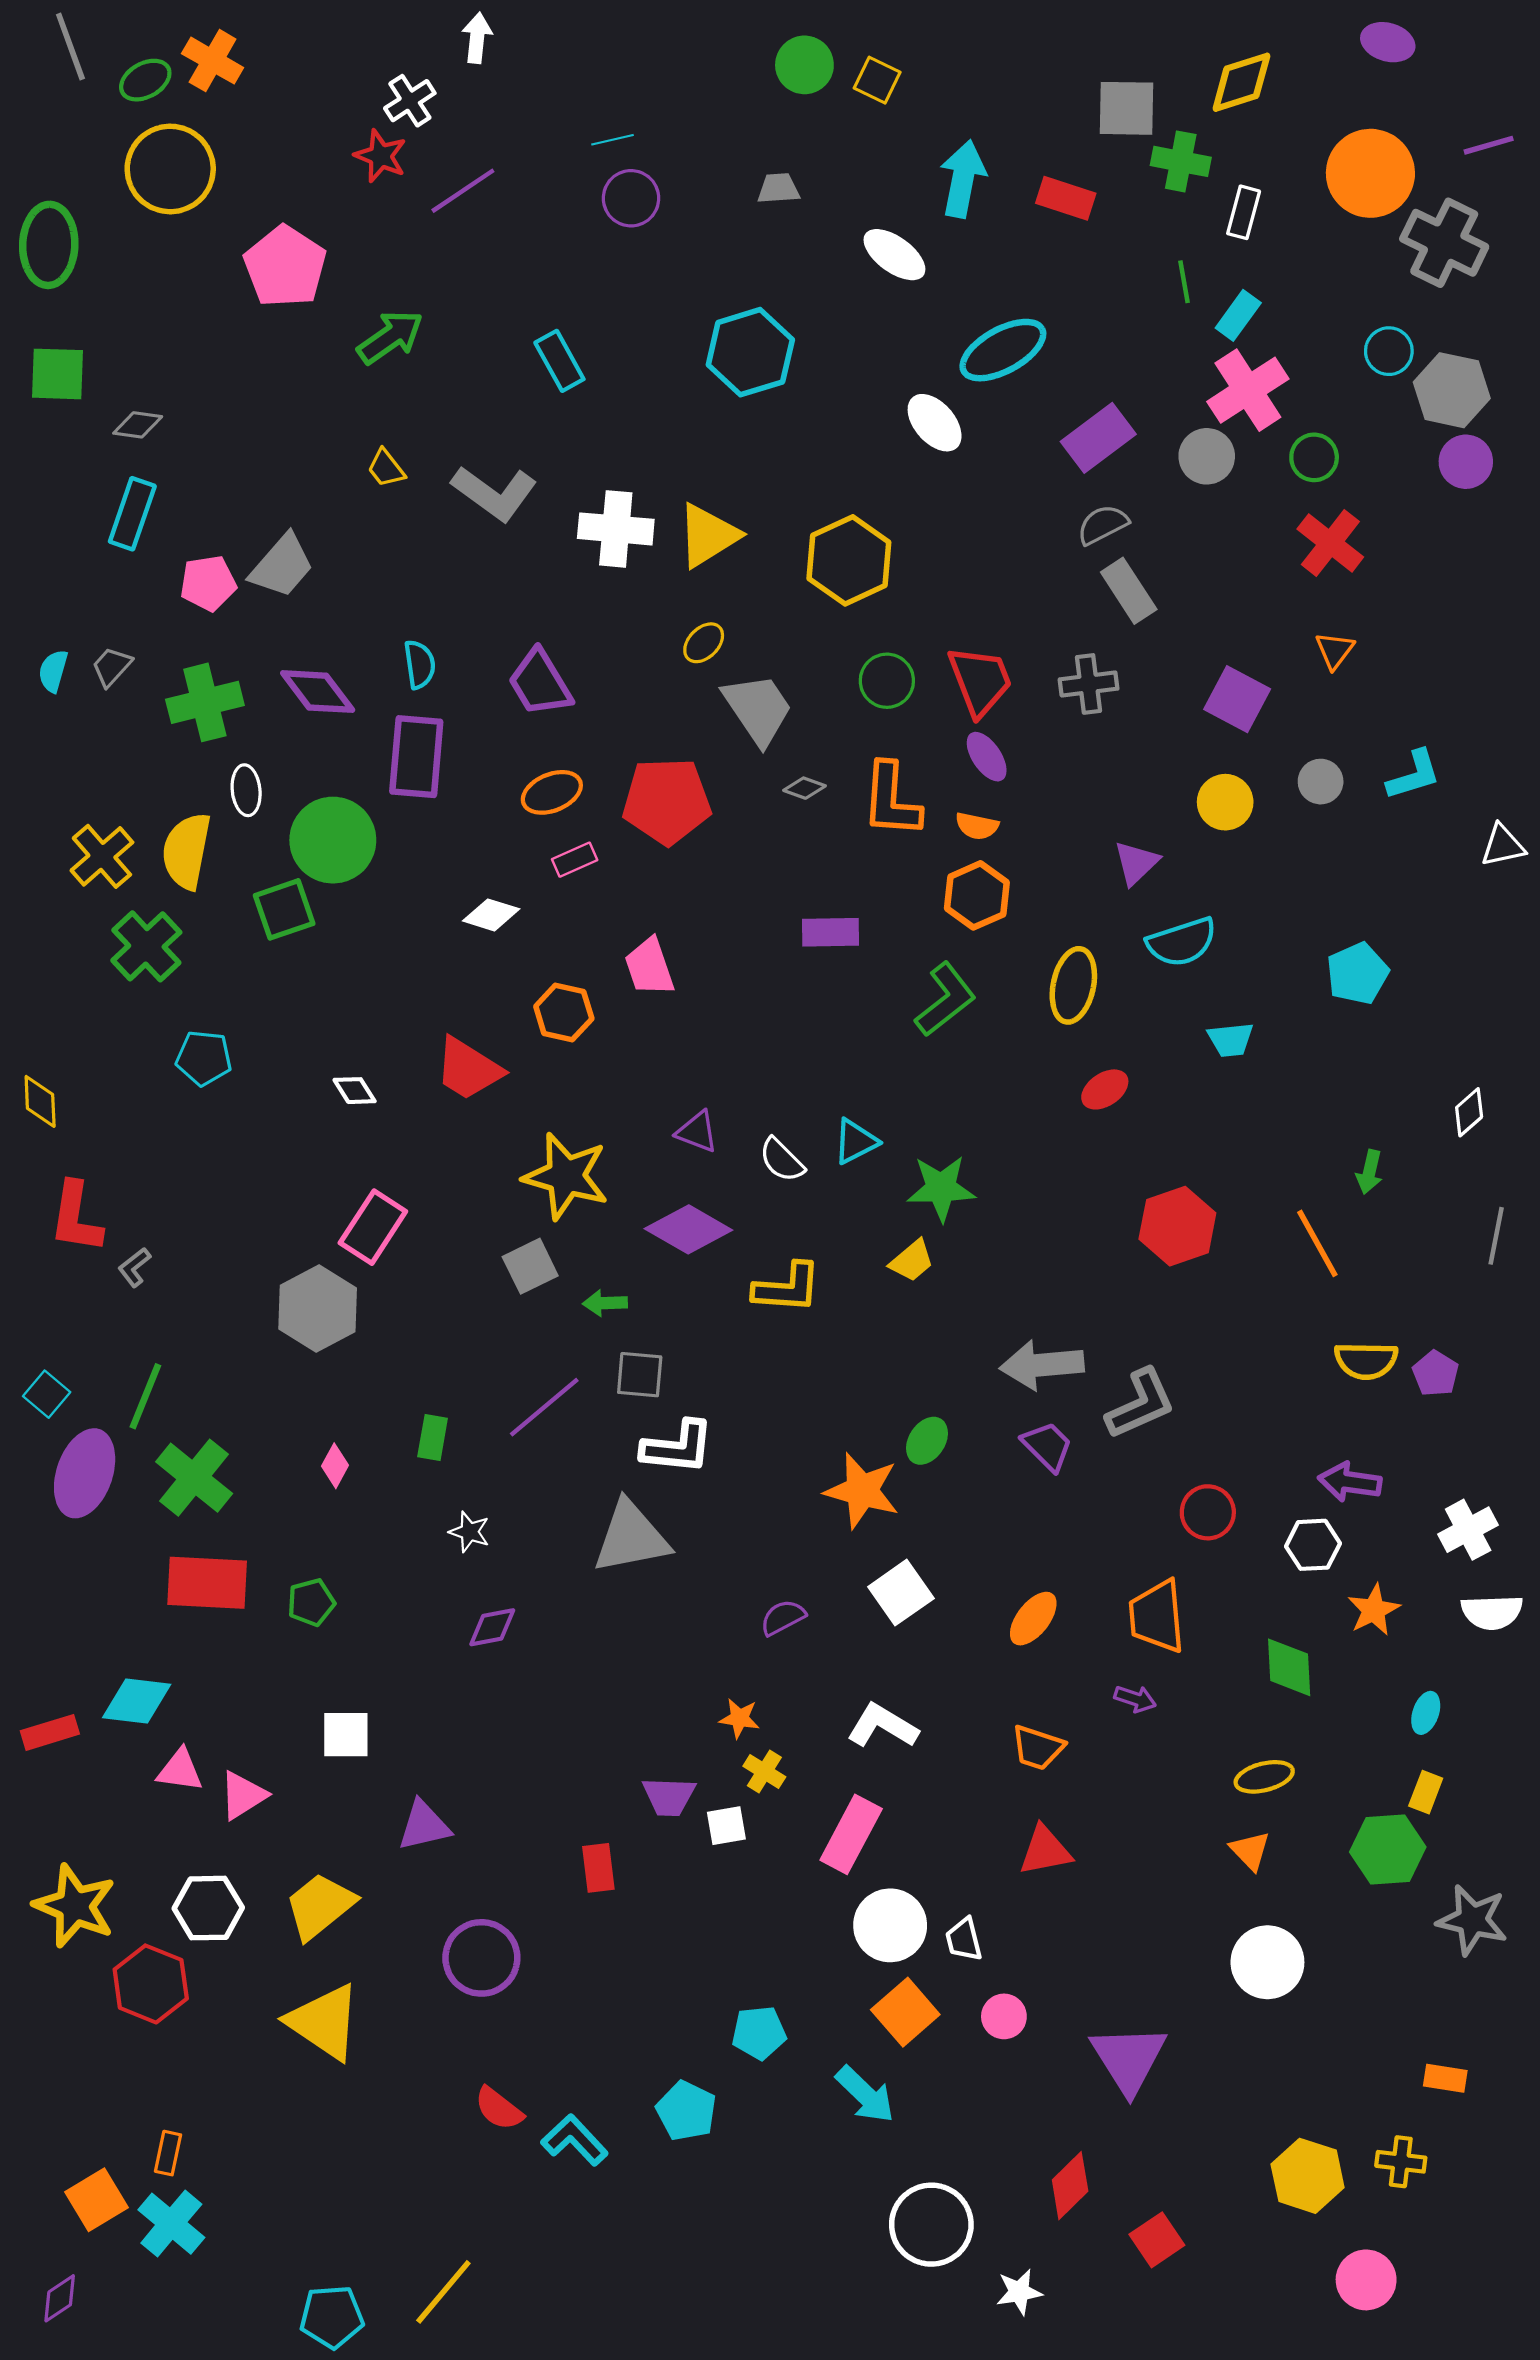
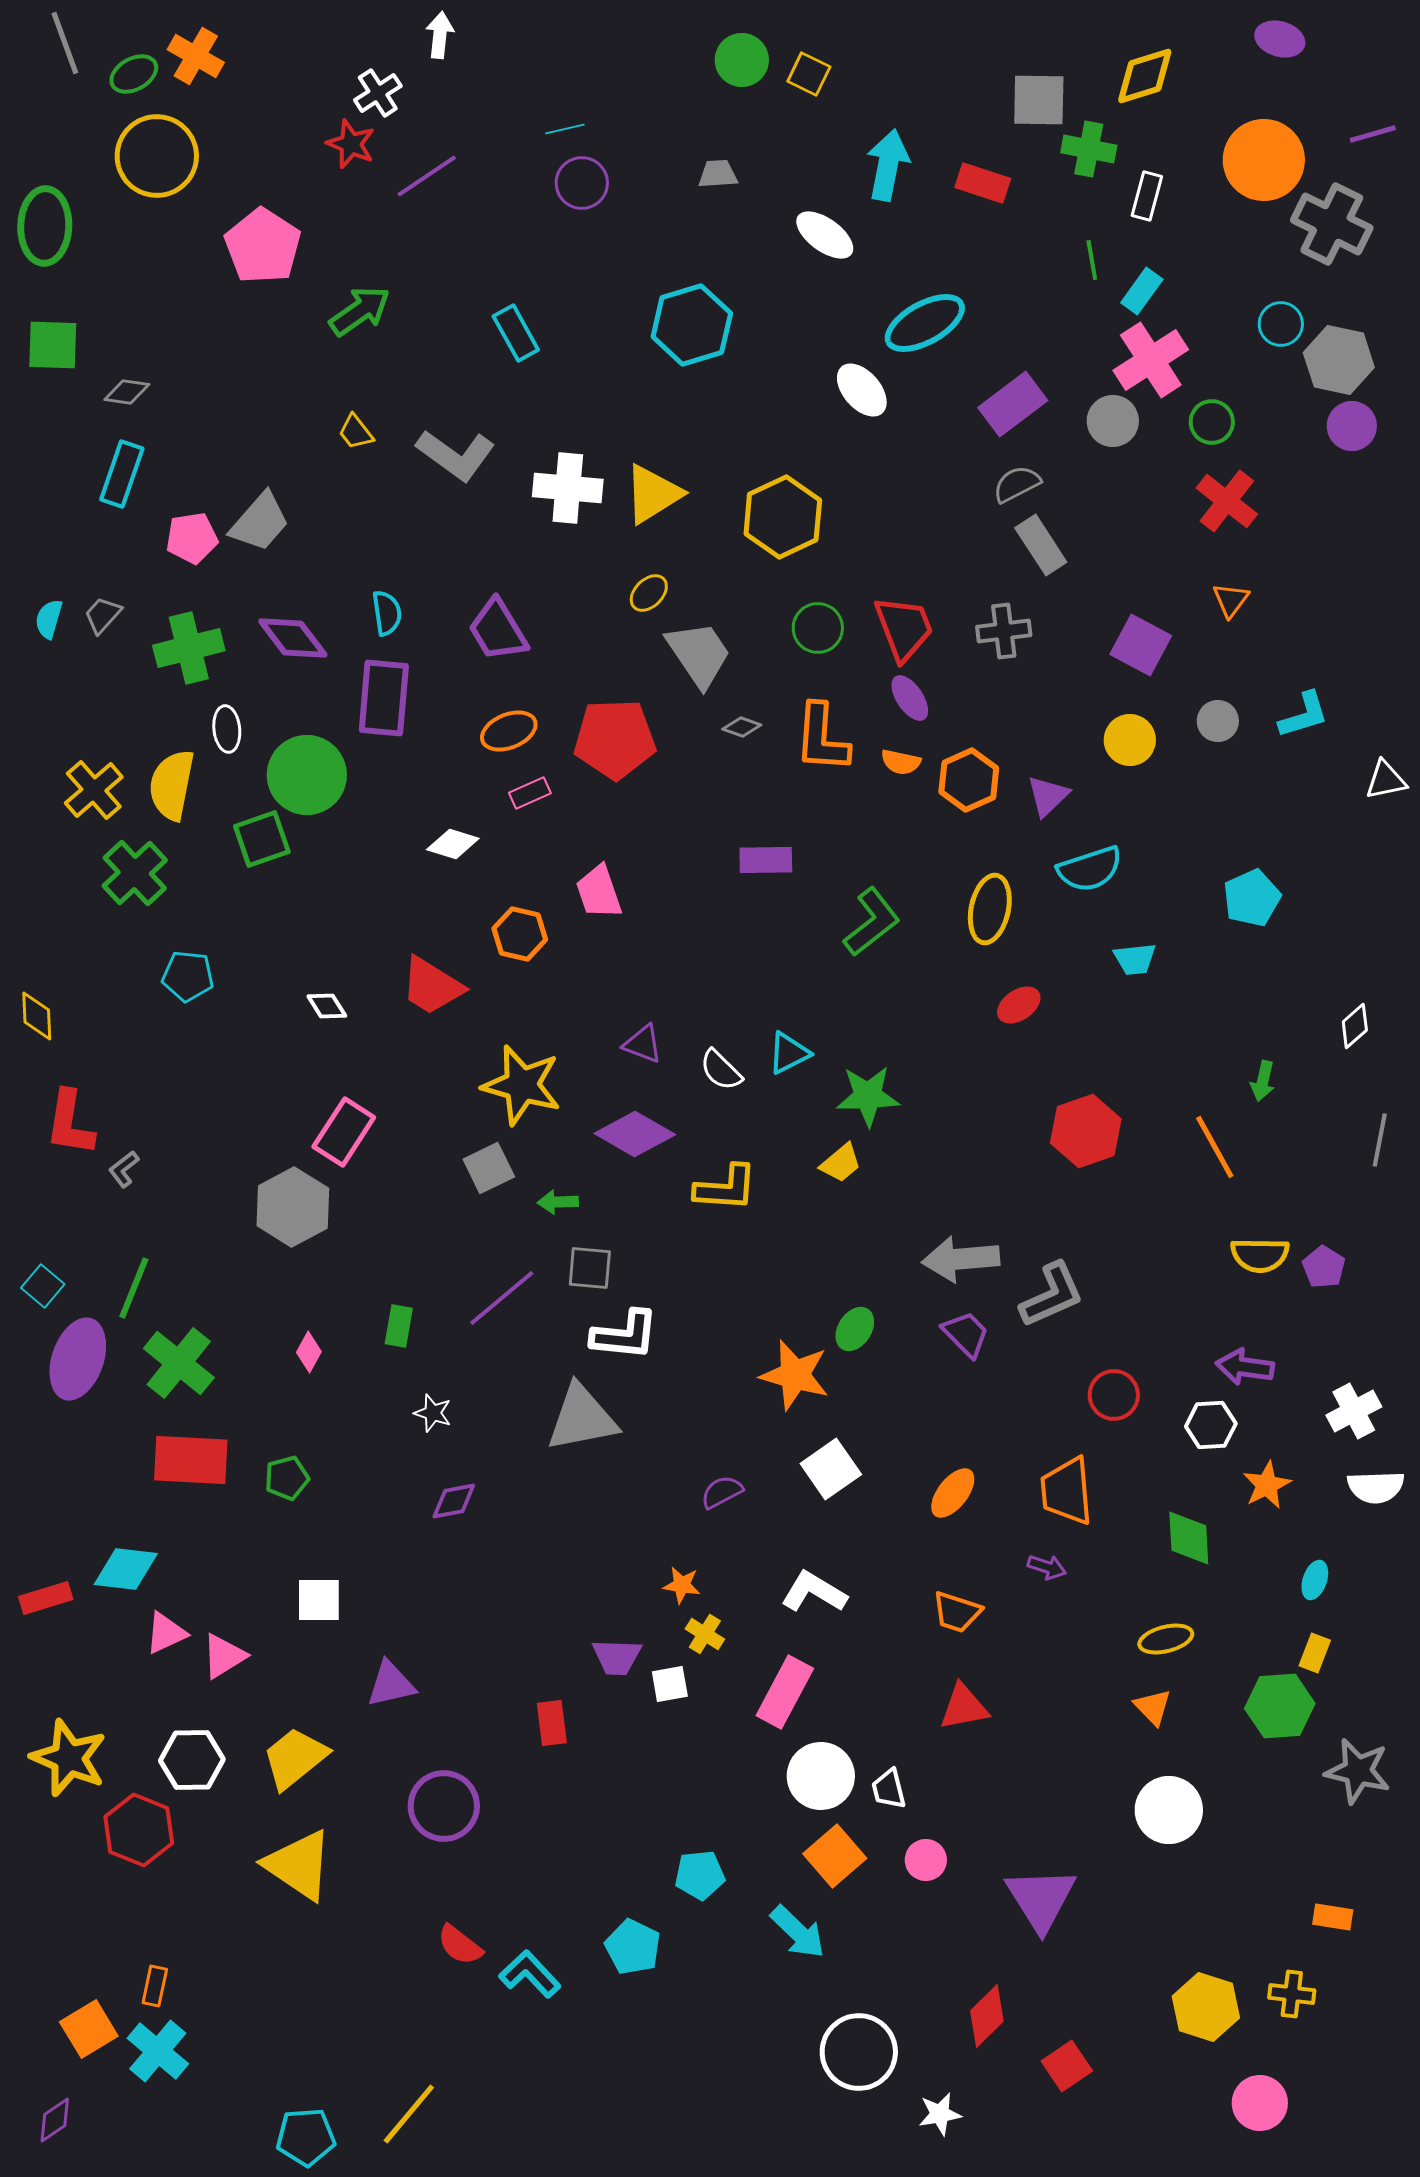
orange hexagon: (977, 895) -> (969, 780), moved
pink triangle: (180, 1770) -> (166, 1633), turned -33

